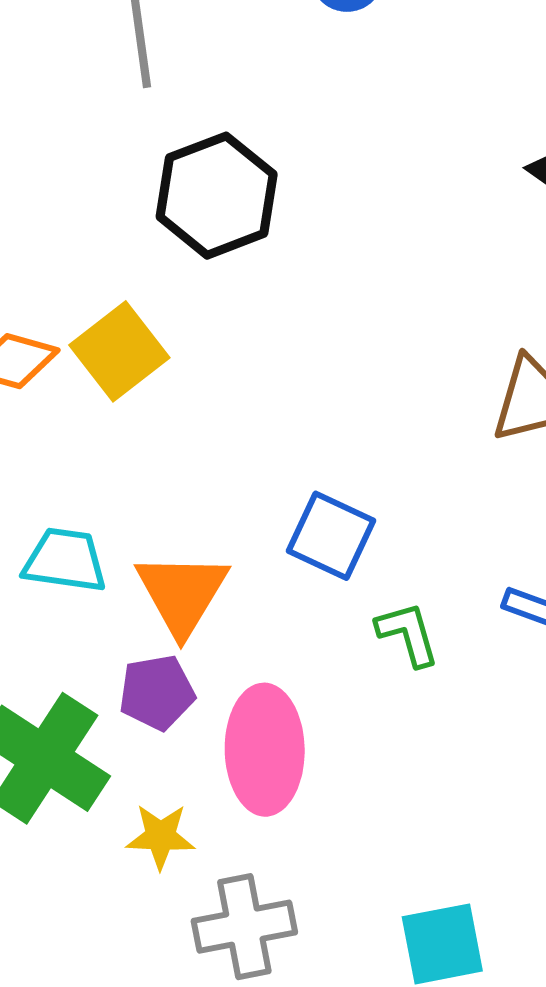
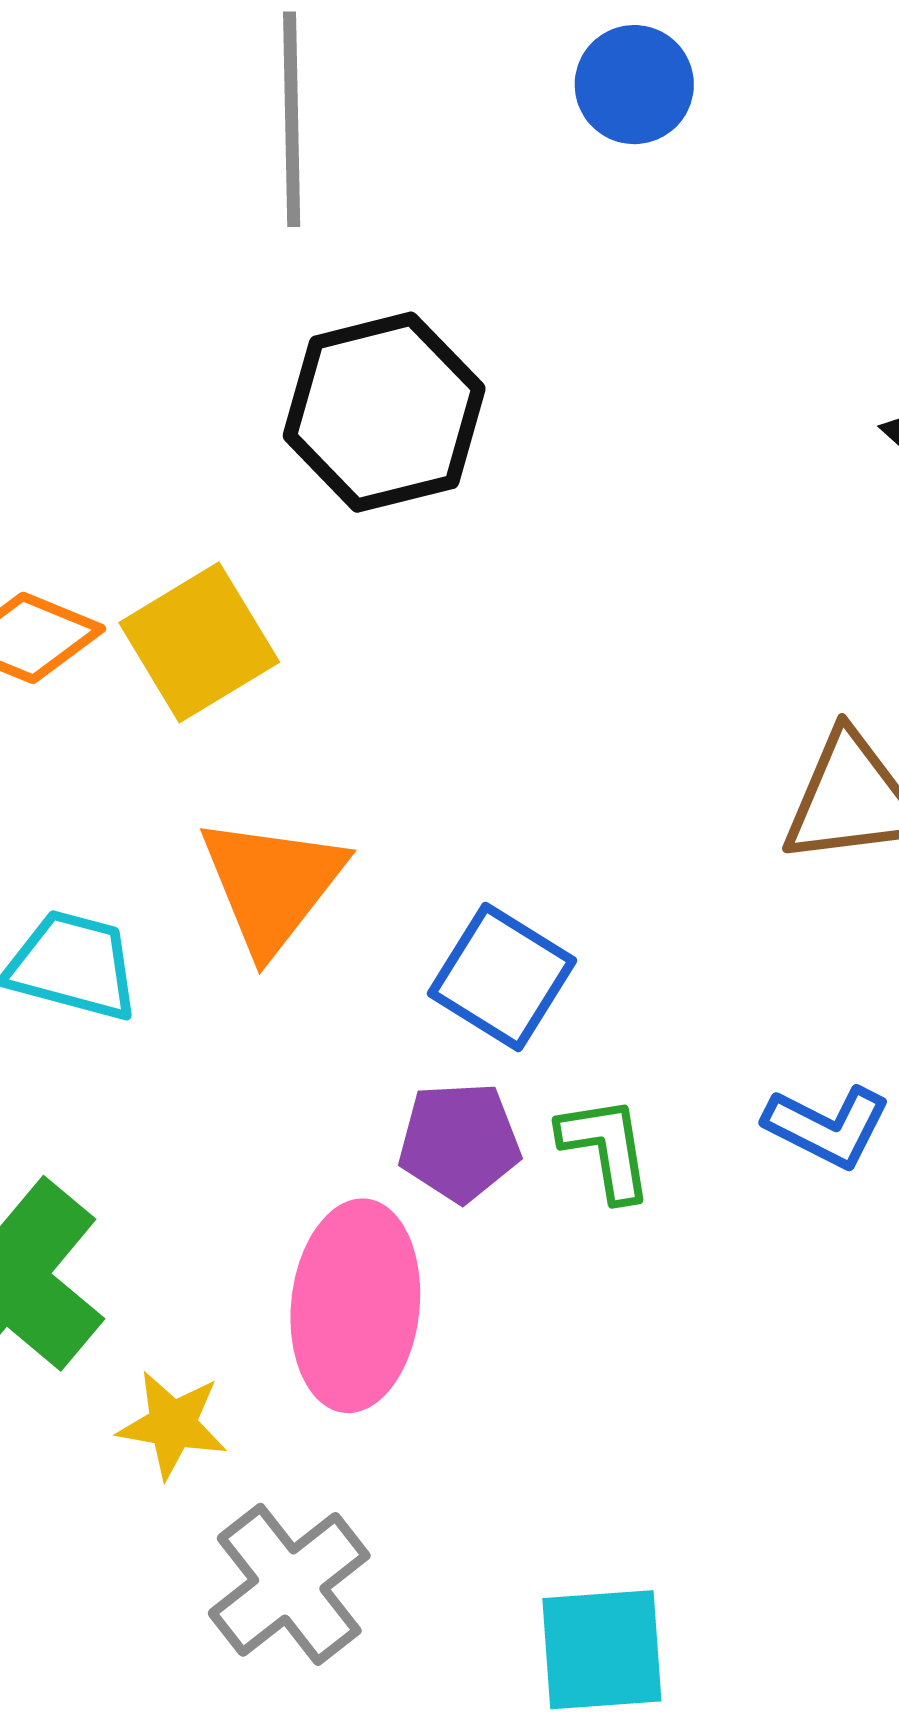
orange triangle: (182, 593) -> (272, 884), moved
purple pentagon: (157, 692) -> (459, 1142), moved
gray cross: (244, 927) -> (289, 1584), turned -34

